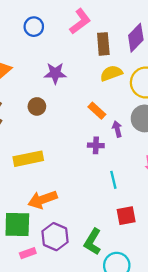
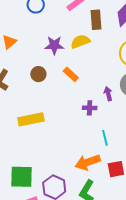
yellow semicircle: (111, 73) -> (80, 41), moved
orange rectangle: (97, 111) -> (71, 74), moved
orange arrow: (43, 200) -> (88, 162), moved

